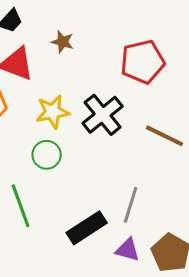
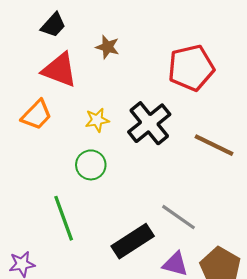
yellow star: (53, 112) -> (97, 120), size x0.7
gray line: (131, 205) -> (178, 217), turned -72

